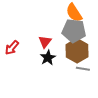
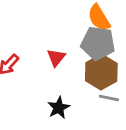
black star: (48, 58) -> (59, 108), moved

